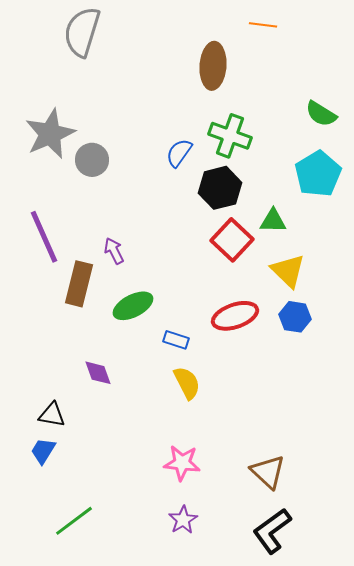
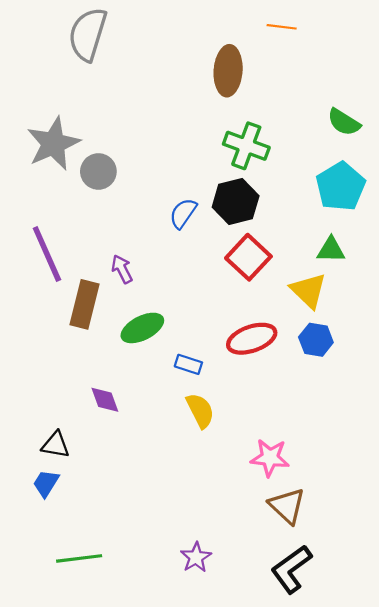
blue semicircle: (179, 153) -> (183, 213), moved
green triangle: (273, 221) -> (331, 250), moved
pink star: (182, 463) -> (270, 458), moved
green line: (74, 521) -> (79, 558), turned 30

